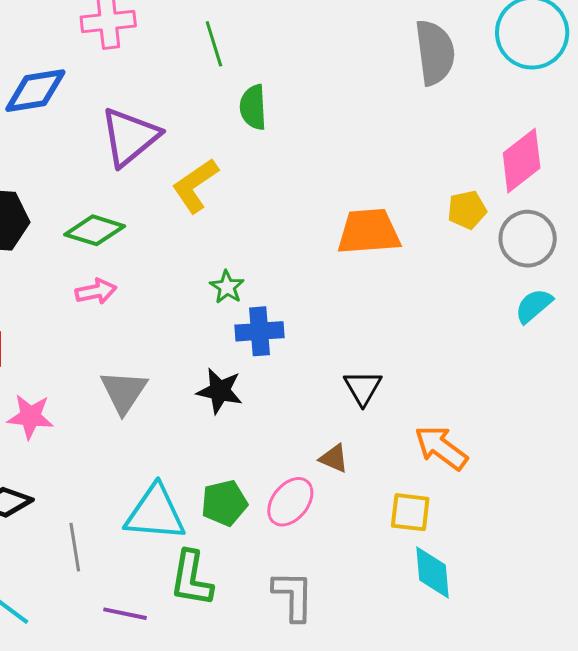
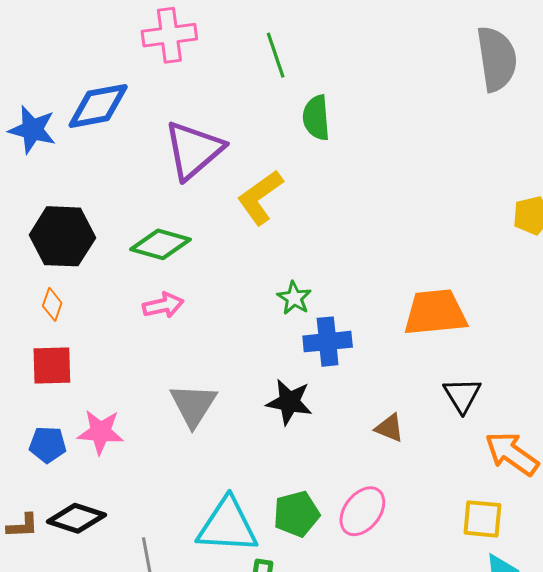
orange trapezoid: (369, 232) -> (435, 312), moved
black triangle: (363, 388) -> (462, 395), moved
brown triangle: (334, 458) -> (390, 428), moved

